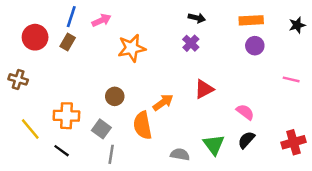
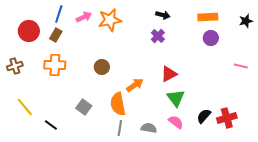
orange star: (132, 48) -> (110, 20), moved
brown cross: (18, 79) -> (15, 66), turned -35
brown circle: (115, 96) -> (102, 67), moved
pink semicircle: (245, 112) -> (176, 122), moved
orange cross: (66, 116) -> (55, 65), moved
red cross: (293, 142) -> (227, 118), moved
green triangle: (214, 145) -> (176, 98), moved
gray line: (111, 154) -> (120, 128), moved

